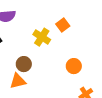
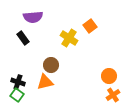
orange circle: (74, 66) -> (109, 76), moved

